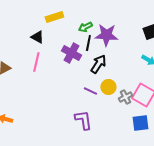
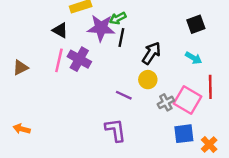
purple star: (106, 35) -> (101, 28), moved
purple cross: (71, 53) -> (79, 59), moved
black arrow: (98, 64) -> (151, 53), moved
yellow circle: (108, 87) -> (148, 80), moved

